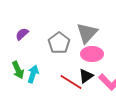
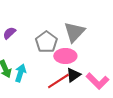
pink ellipse: (92, 54) -> (65, 56), moved
red line: (71, 82) -> (58, 81), turned -65

